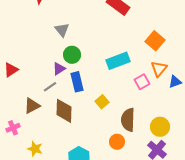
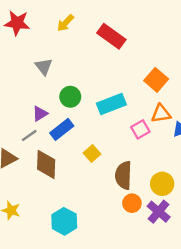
green circle: (72, 55) -> (70, 97), moved
orange triangle: (159, 69) -> (161, 114), turned 42
blue rectangle: (77, 82) -> (62, 129), turned 66
orange circle: (117, 142) -> (132, 203), moved

